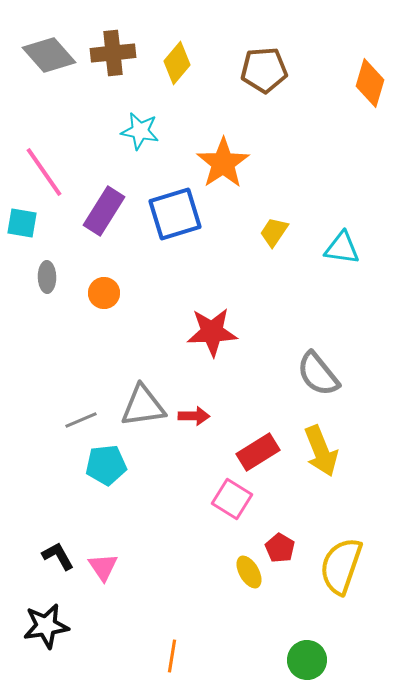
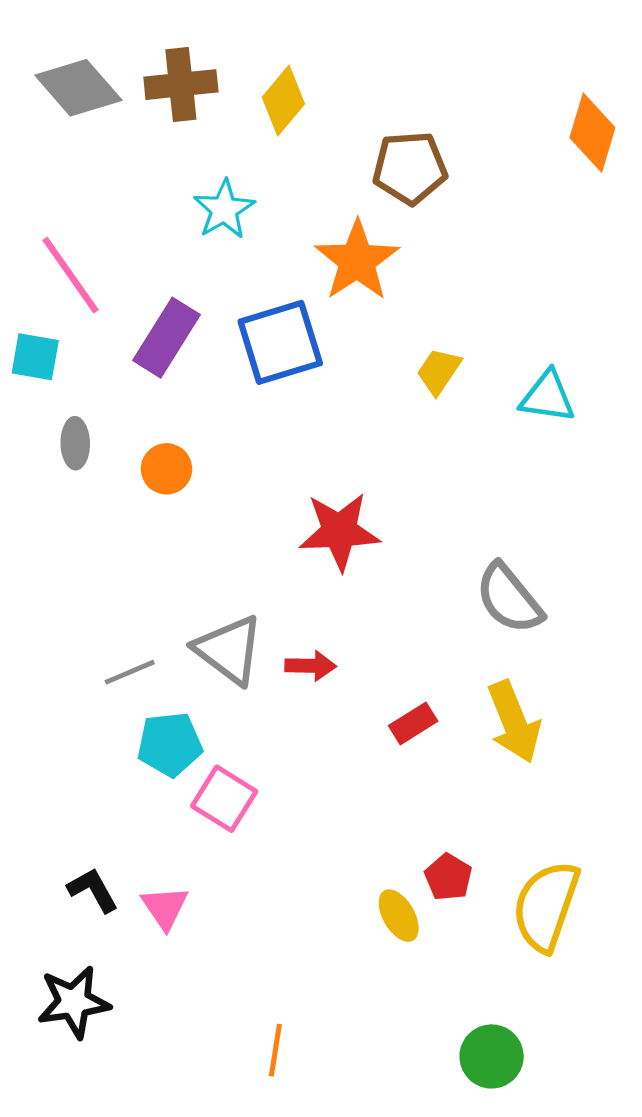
brown pentagon: (264, 70) -> (410, 168), moved
cyan star: (140, 131) -> (224, 209), turned 30
gray triangle: (143, 406) -> (229, 650), turned 45
red rectangle: (258, 452) -> (413, 723), size x0.7
pink square: (232, 499) -> (224, 799), moved

